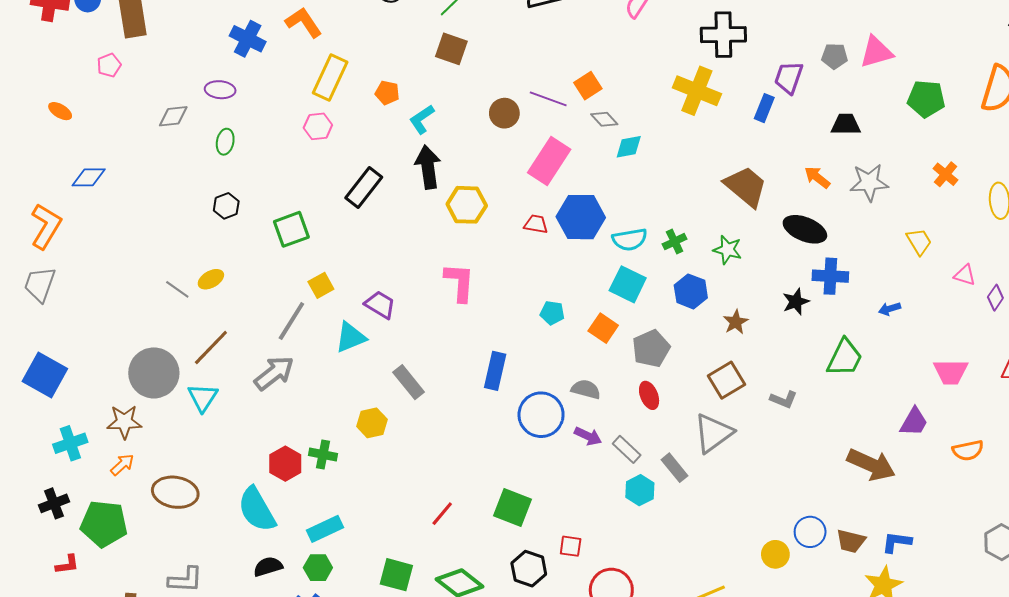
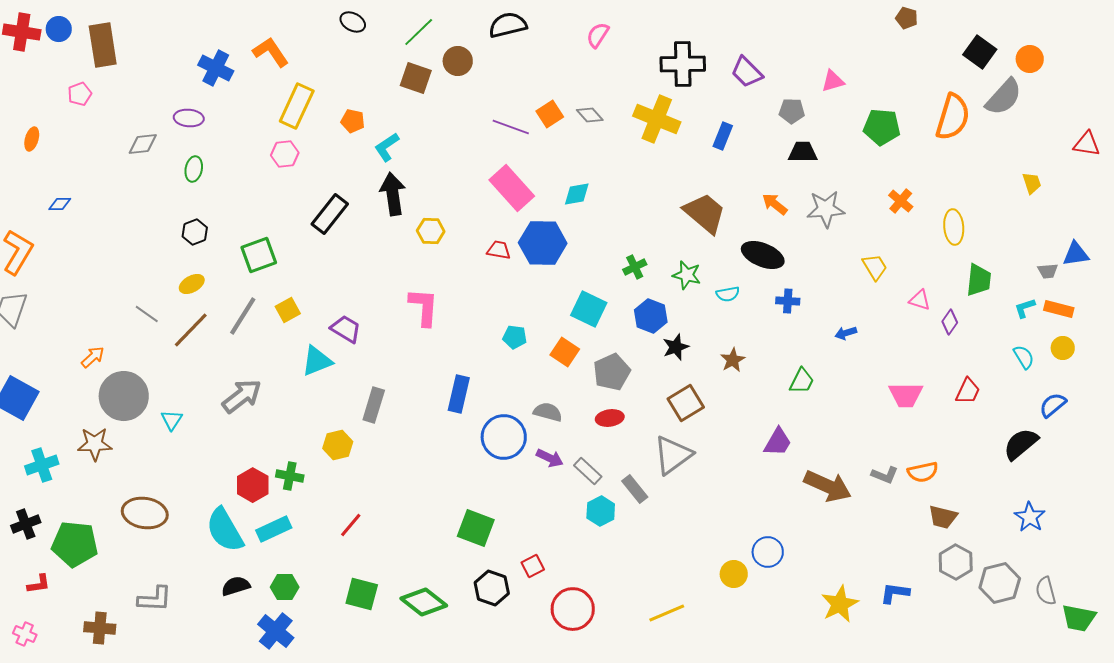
pink triangle: (876, 52) -> (833, 81), size x0.7
gray pentagon: (834, 56) -> (792, 111), moved
purple trapezoid: (789, 77) -> (747, 72), moved, turned -64
orange ellipse: (60, 111) -> (32, 139), turned 75
brown circle: (504, 113) -> (458, 61), moved
gray diamond: (604, 119) -> (590, 115), moved
cyan diamond: (629, 147) -> (577, 194), moved
pink rectangle: (549, 161) -> (512, 188), turned -75
blue diamond: (89, 177) -> (60, 204), size x0.7
yellow hexagon: (467, 205) -> (431, 231), size x0.7
cyan semicircle: (630, 239) -> (728, 294), moved, size x0.7
blue cross: (830, 276) -> (788, 301), size x0.7
yellow ellipse: (211, 279) -> (192, 284), moved
black star: (796, 302) -> (676, 347), moved
gray line: (291, 321) -> (243, 316), moved
brown star: (736, 322) -> (733, 360), moved
brown line: (211, 347) -> (191, 330), moved
green trapezoid: (845, 358) -> (802, 381), size x0.7
gray rectangle: (409, 382) -> (374, 405), turned 56
red ellipse: (649, 395) -> (610, 418), turned -76
cyan triangle: (203, 397) -> (172, 420), size x0.7
gray L-shape: (784, 399) -> (885, 475), moved
purple trapezoid: (914, 422) -> (778, 442), moved
orange arrow: (122, 465) -> (93, 357), moved
red line: (442, 514) -> (351, 525), moved
cyan rectangle: (325, 529) -> (274, 529), moved
brown trapezoid: (851, 541) -> (943, 517), moved
blue L-shape: (897, 542) -> (895, 593), moved
red square: (571, 546) -> (533, 566), turned -35

